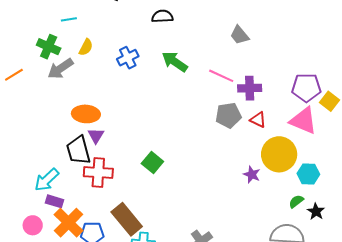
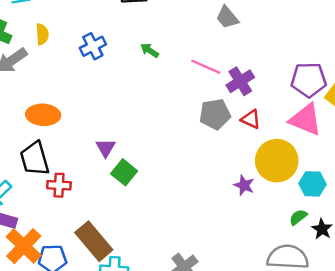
yellow semicircle: (86, 47) -> (42, 34), turned -30
green arrow: (175, 62) -> (150, 50), size x0.6
purple cross: (250, 88) -> (240, 81), turned -30
purple triangle: (96, 136) -> (106, 148), moved
red cross: (98, 172) -> (59, 185), size x0.7

